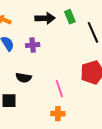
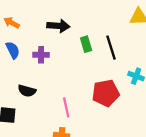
green rectangle: (70, 17) -> (86, 44), moved

